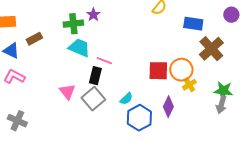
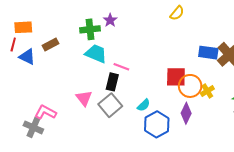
blue rectangle: (193, 24) -> (208, 53), moved
orange circle: (181, 70) -> (190, 86), moved
pink L-shape: (14, 77) -> (46, 112), moved

